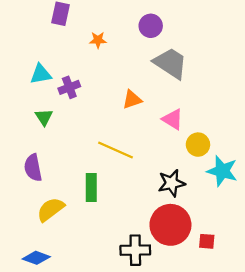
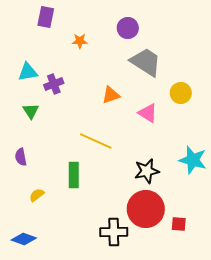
yellow circle: (198, 145) -> (181, 93), moved
purple semicircle: (33, 168) -> (21, 157), size x0.7
yellow semicircle: (51, 209) -> (37, 195), size x0.6

